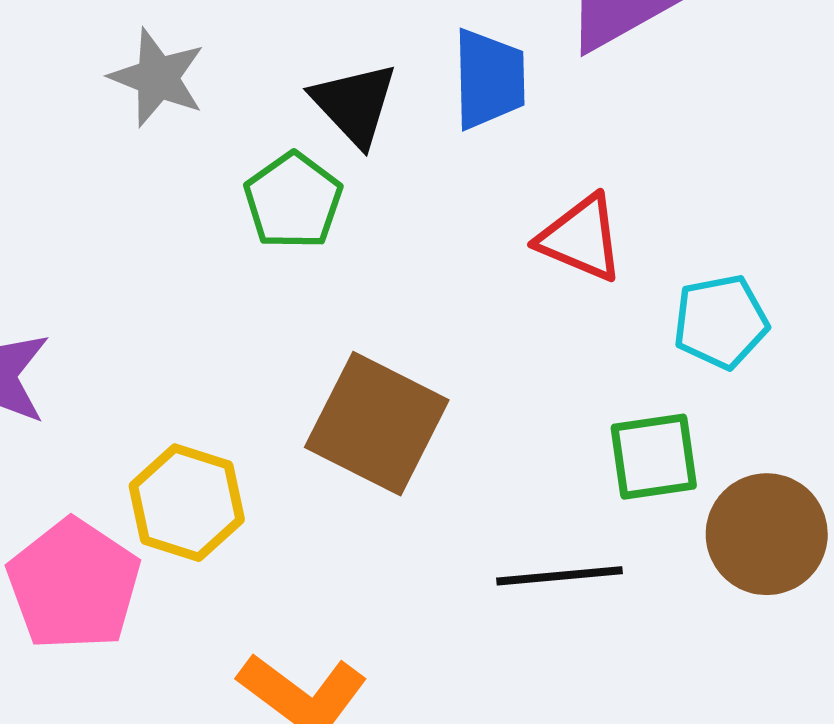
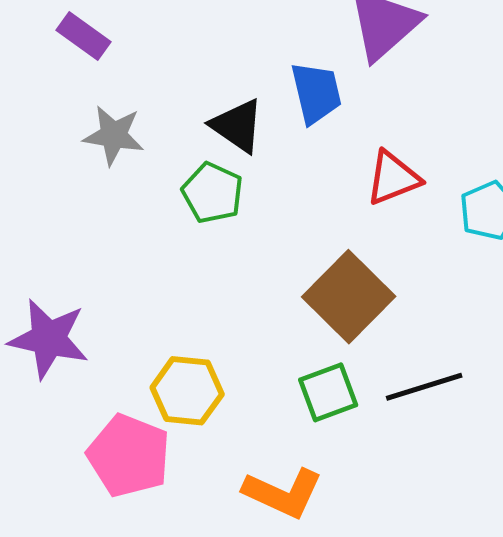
red triangle: (581, 238) -> (393, 178), turned -32
brown square: (377, 424) -> (349, 297), moved, turned 30
green square: (654, 457) -> (328, 392), moved

